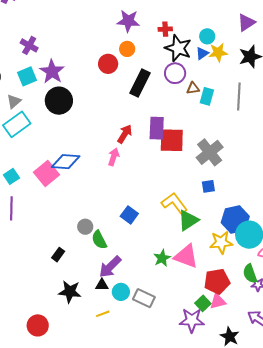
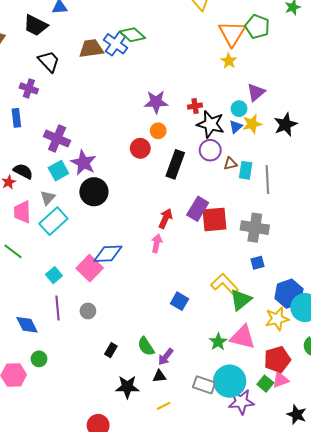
purple triangle: (246, 23) -> (256, 92), moved
purple cross: (29, 45) -> (57, 138), size x1.4
gray line: (239, 97) -> (267, 179), moved
purple rectangle: (157, 128) -> (198, 209), turned 35
gray cross: (210, 152) -> (255, 228), turned -36
gray circle: (85, 227) -> (88, 311), moved
green semicircle: (99, 240) -> (146, 346), moved
purple arrow: (110, 267) -> (166, 357), size x0.7
cyan circle: (121, 292) -> (230, 381), moved, size x1.8
purple star: (192, 320) -> (241, 402), moved

